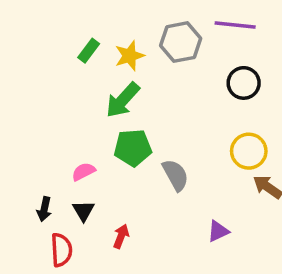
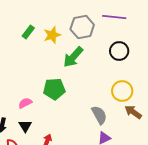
green arrow: (123, 100) -> (73, 57), moved
gray semicircle: (175, 175) -> (99, 115), moved

